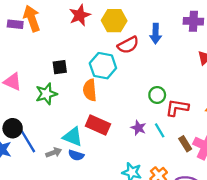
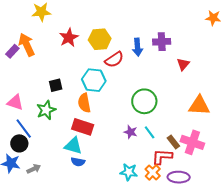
purple cross: (193, 21) -> (162, 42), moved
purple rectangle: (15, 24) -> (12, 51), turned -48
green circle: (157, 95) -> (144, 101), size x1.6
red L-shape: (177, 108) -> (162, 157), moved
red rectangle: (98, 125) -> (83, 127), moved
blue line: (28, 141) -> (24, 129), moved
gray arrow: (54, 153) -> (34, 169), moved

